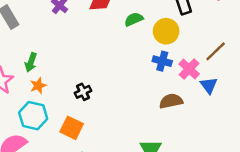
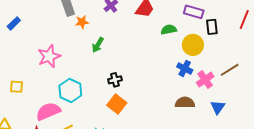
green arrow: (31, 62) -> (98, 45), moved
blue triangle: (209, 85) -> (218, 107), moved
orange star: (38, 86) -> (82, 22), moved
orange square: (72, 128) -> (117, 104), moved

